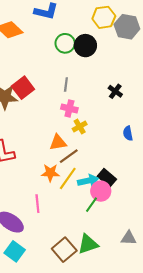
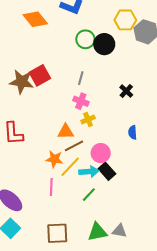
pink circle: (101, 191) -> (101, 153), moved
pink line: (37, 204) -> (51, 187), moved
green triangle: (88, 244) -> (97, 232), moved
brown square: (64, 250) -> (57, 233), turned 30

